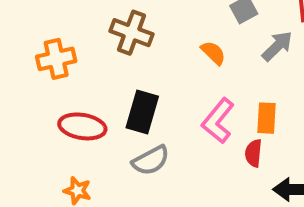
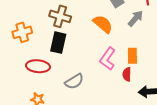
orange semicircle: (213, 53) -> (103, 24), size x1.5
black rectangle: (142, 112) -> (58, 43), moved

